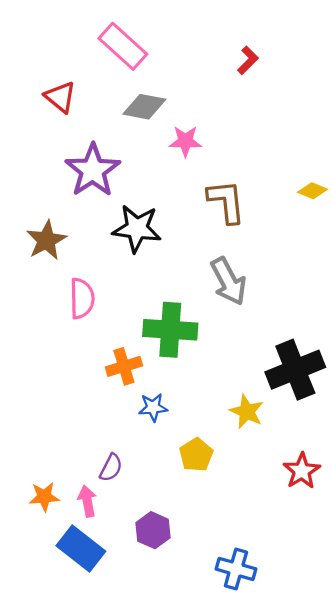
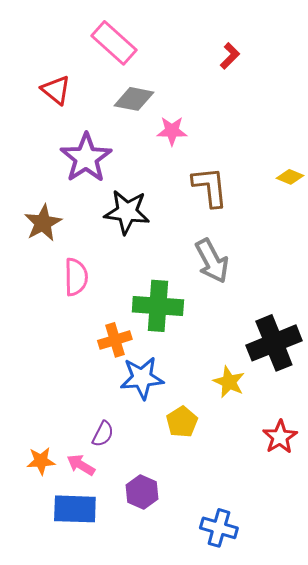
blue star: (153, 407) -> (142, 378), size x1.6
pink arrow: (87, 501) -> (81, 465), turned -48
blue rectangle: (81, 549) -> (75, 509), turned -36

